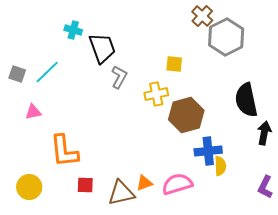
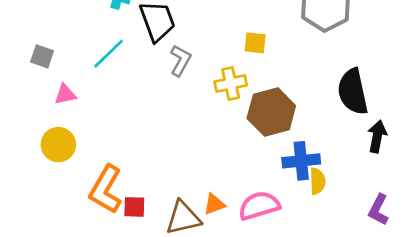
cyan line: (47, 72) -> (109, 54), moved
pink triangle: (33, 112) -> (65, 94), moved
orange L-shape: (64, 151) -> (106, 189), moved, turned 36
yellow circle: (29, 187) -> (58, 145), moved

